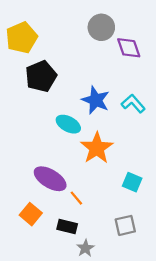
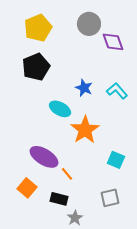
yellow pentagon: (22, 38) -> (38, 28), moved
blue star: (96, 100) -> (84, 88), size x0.7

